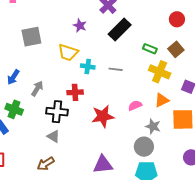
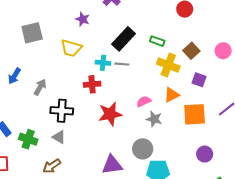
black rectangle: (120, 30) -> (124, 39), moved
brown square: (176, 49) -> (191, 51), moved
cyan cross: (88, 67) -> (103, 63), moved
red cross: (75, 92) -> (92, 84), moved
green cross: (14, 109) -> (28, 139), moved
gray star: (153, 126) -> (154, 119), moved
gray circle: (144, 147) -> (143, 149), moved

